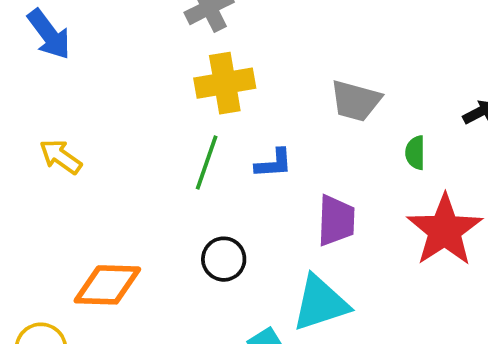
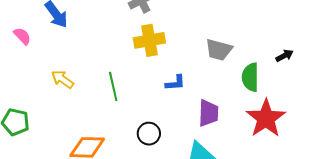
green semicircle: (415, 153) -> (250, 77), size x1.6
green line: (207, 162) -> (113, 87), moved, turned -32

